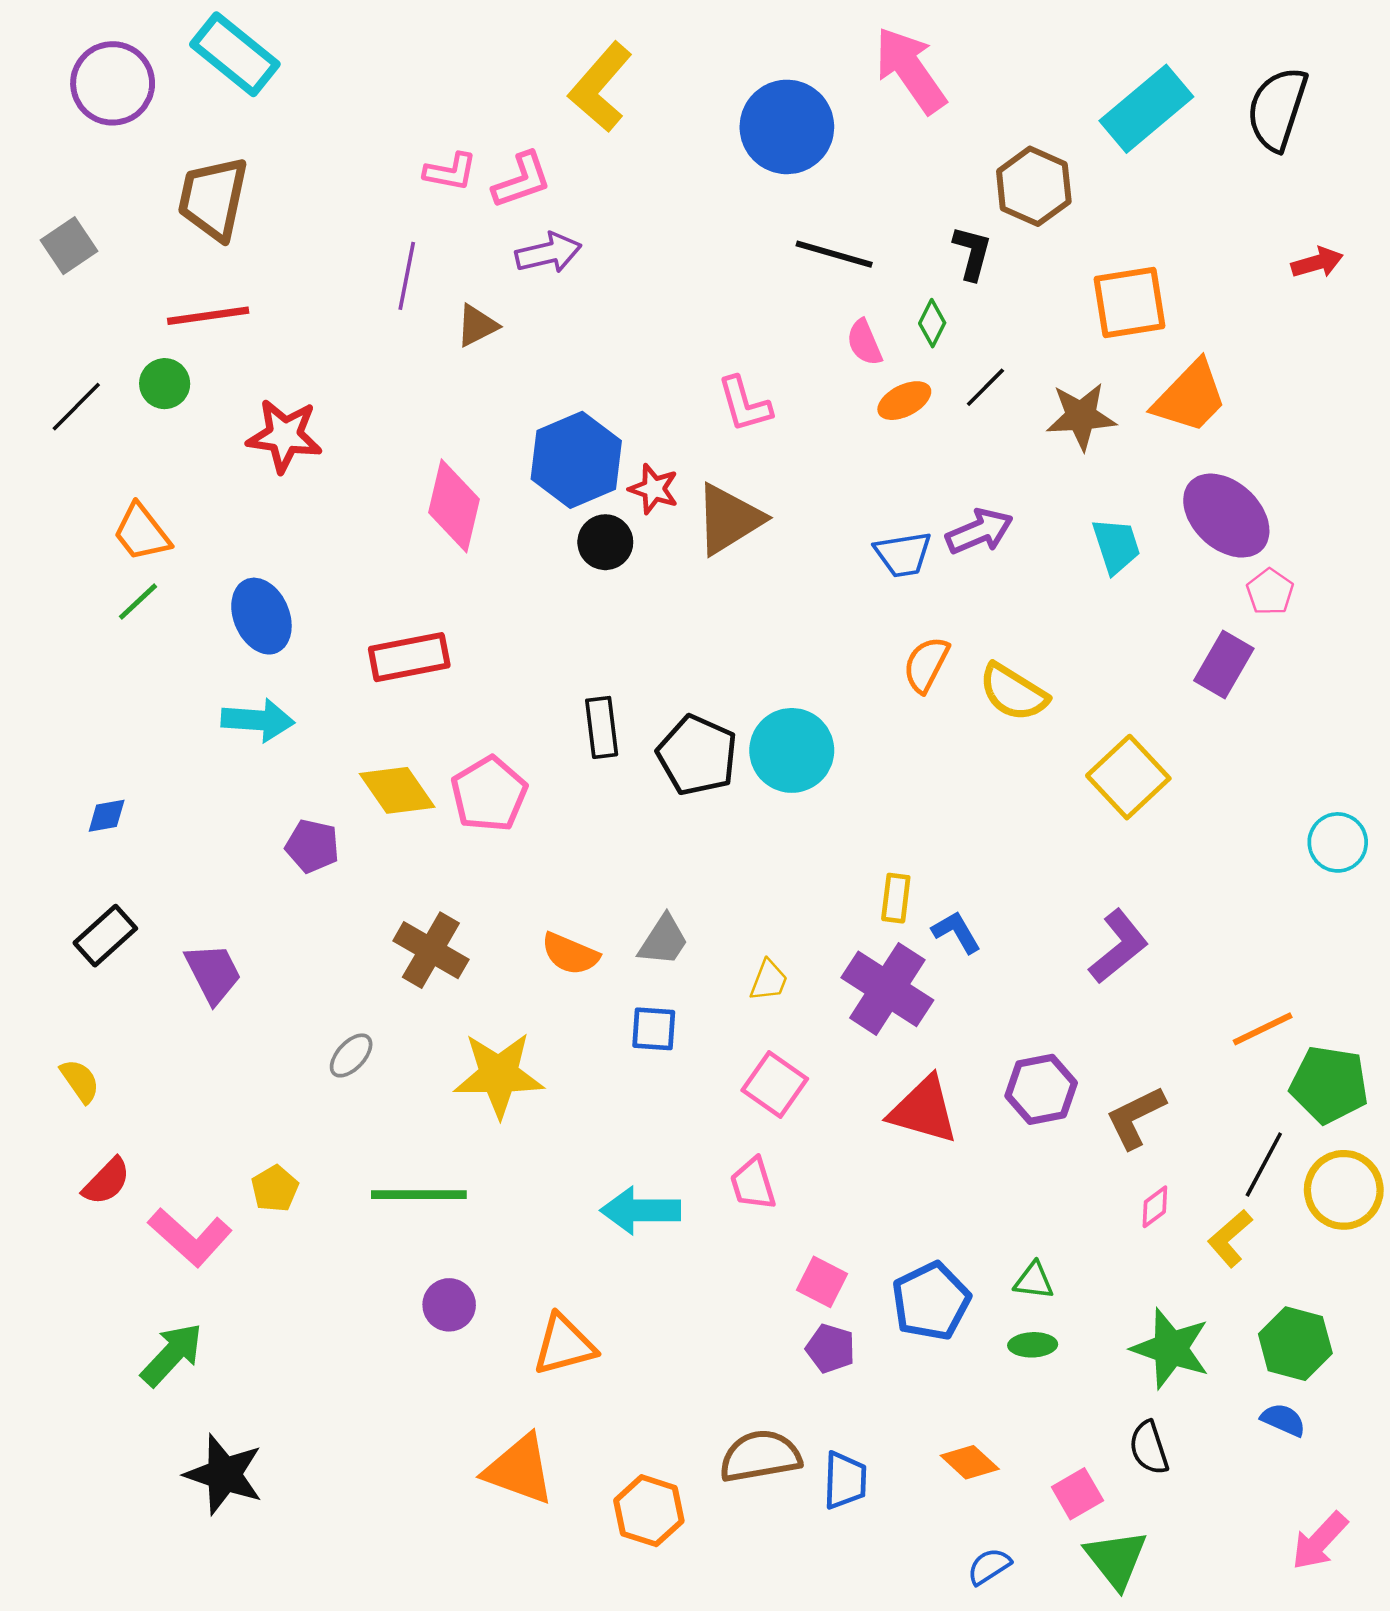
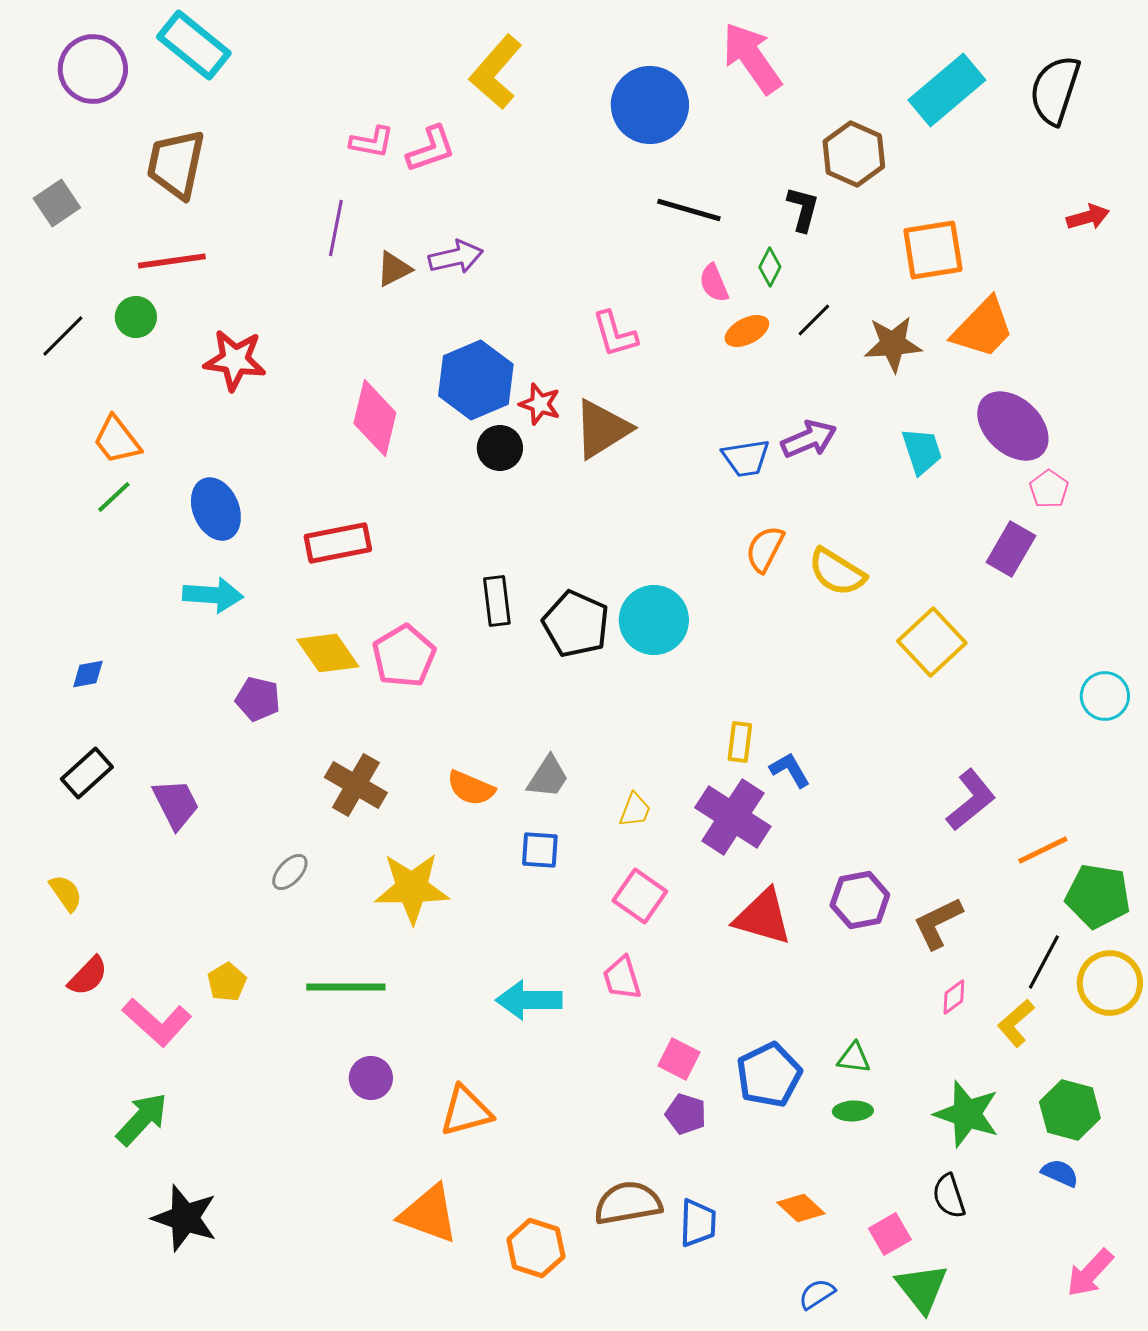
purple arrow: (548, 253) -> (456, 257), moved
purple L-shape: (1119, 947) -> (971, 800), moved

